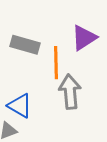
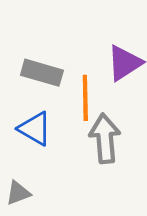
blue triangle: (20, 106) -> (35, 129), moved

